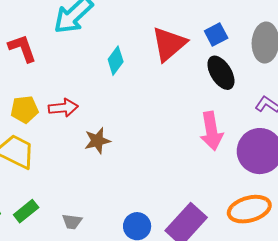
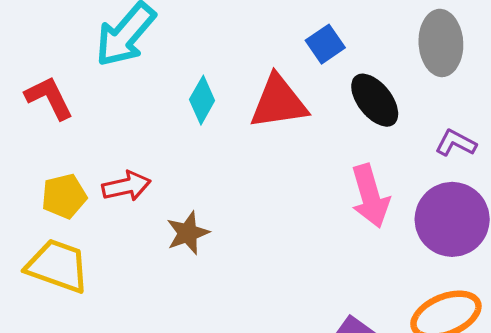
blue square: (216, 34) -> (325, 44), moved
red triangle: (169, 44) -> (279, 102), moved, turned 39

